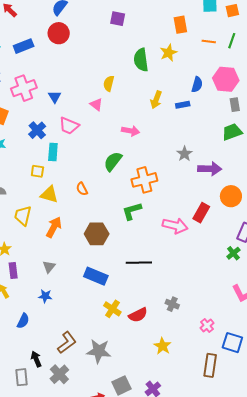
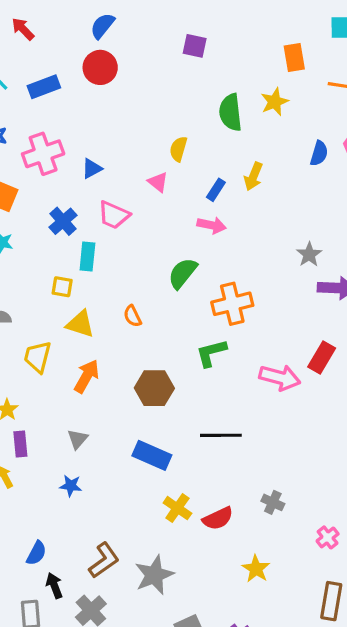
blue triangle: (55, 97) -> (92, 168), turned 32
blue rectangle: (183, 105) -> (216, 190), moved, turned -48
gray star: (184, 154) -> (309, 255), moved
blue semicircle: (23, 321) -> (36, 553), moved
gray star: (99, 351) -> (154, 575), turned -30

